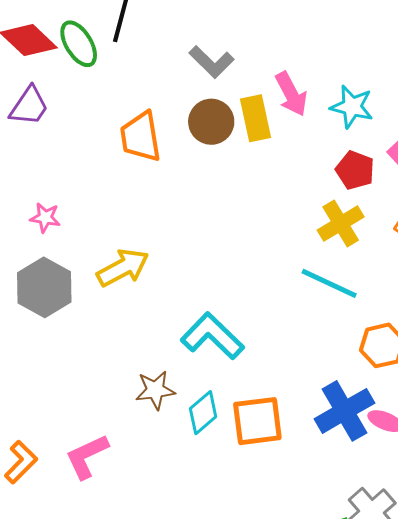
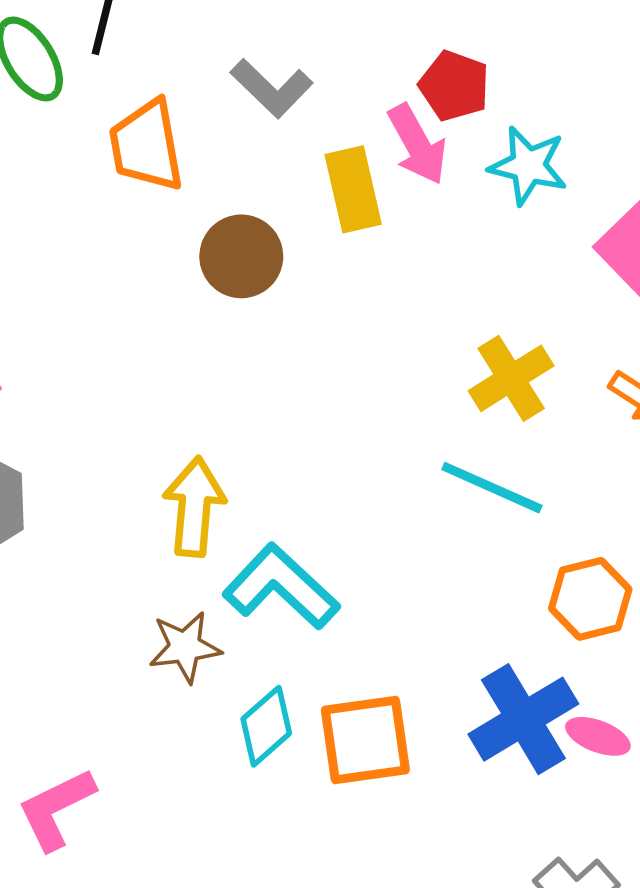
brown circle: (211, 122) -> (241, 256), moved
orange trapezoid: (141, 137) -> (147, 146), moved
red pentagon: (355, 170) -> (454, 86), moved
yellow arrow: (123, 268) -> (194, 507), moved, turned -56
brown star: (155, 390) -> (185, 647), moved

